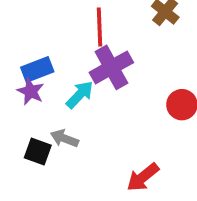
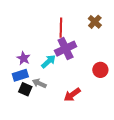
blue rectangle: (37, 69) -> (20, 75), moved
red arrow: (143, 177) -> (72, 95), moved

